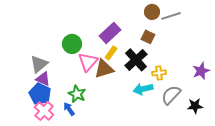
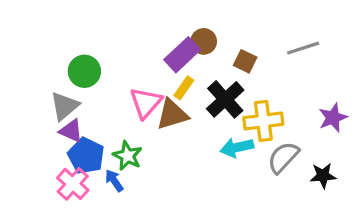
brown circle: (152, 12) -> (204, 41), moved
gray line: (171, 16) -> (303, 48), moved
green circle: (72, 44) -> (84, 71), moved
yellow cross: (159, 73) -> (263, 121), size x1.6
blue pentagon: (40, 94) -> (86, 156), moved

